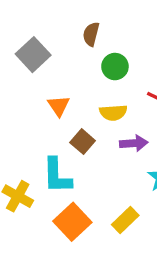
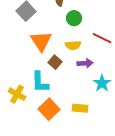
orange triangle: (59, 106) -> (41, 41), size x1.6
yellow rectangle: (125, 220) -> (80, 108), turned 49

